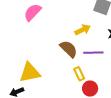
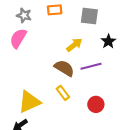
yellow rectangle: (79, 74) -> (63, 93), moved

